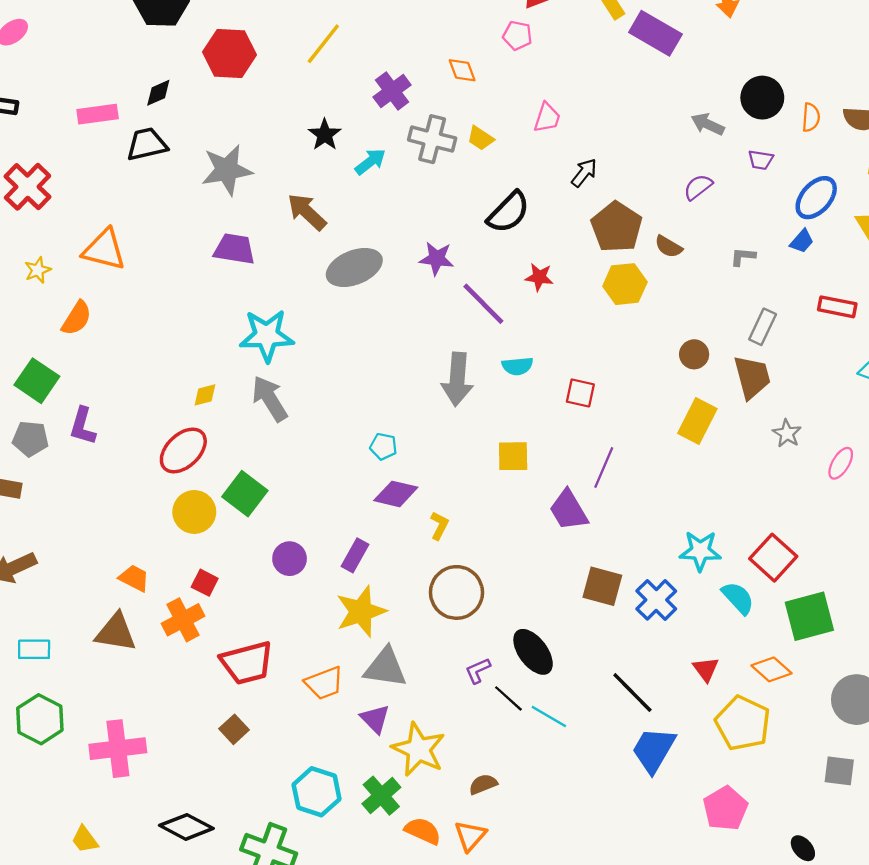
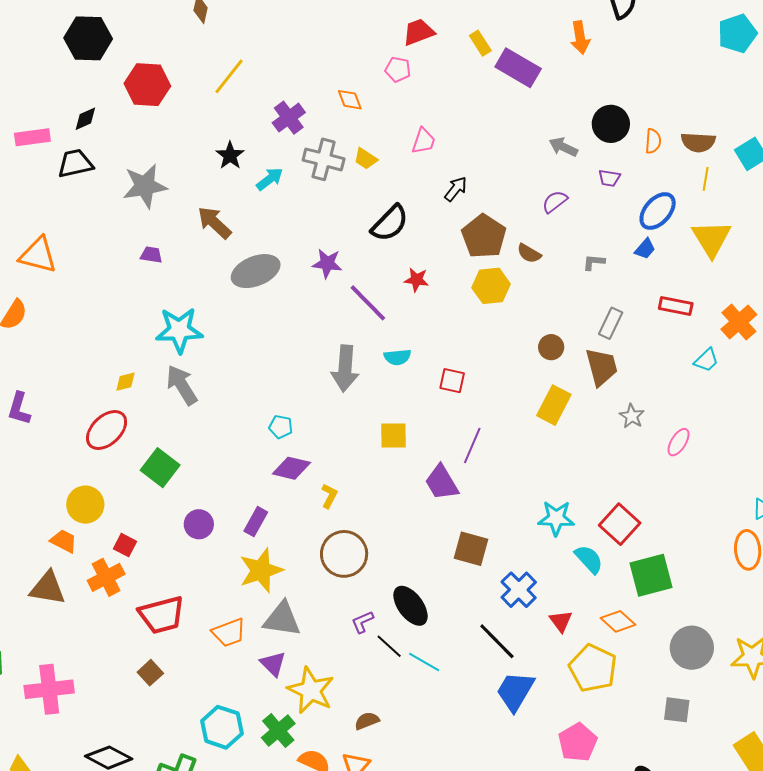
purple trapezoid: (234, 249) -> (151, 255), size x0.6
yellow circle: (194, 512) -> (85, 505), moved
blue cross: (656, 600) -> (519, 590), moved

